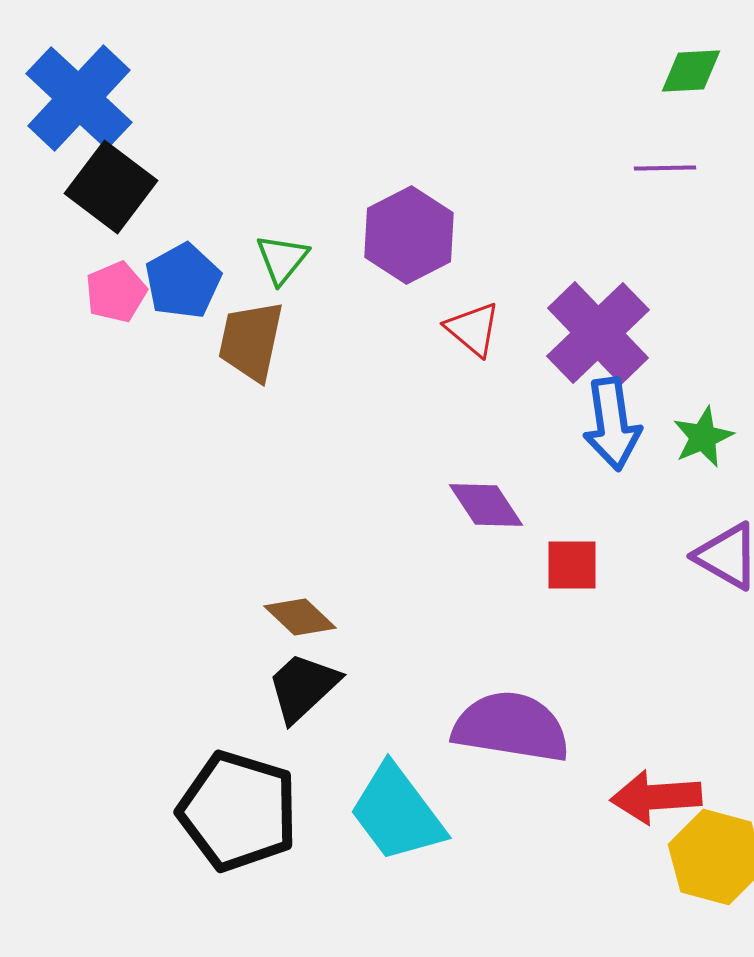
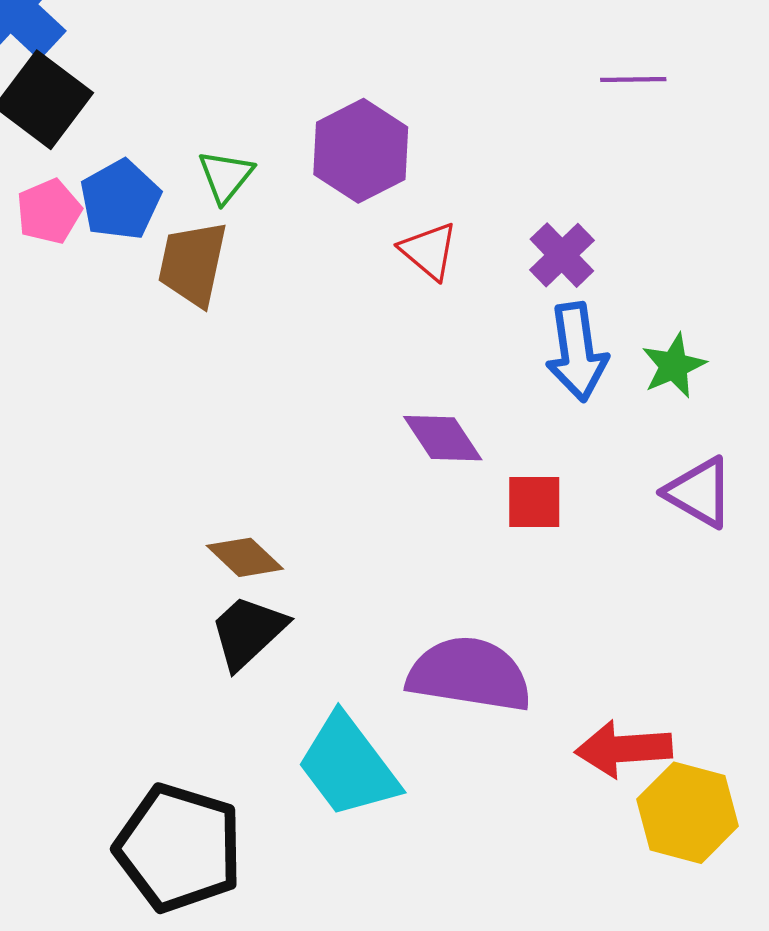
purple cross: (598, 333) -> (562, 255), size x0.6
black pentagon: (238, 811) -> (179, 848), moved

